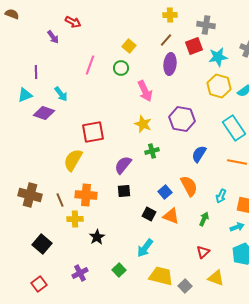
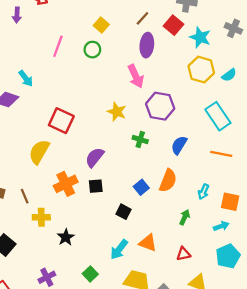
purple arrow: (53, 37) -> (17, 15), turned 40
red square: (194, 46) -> (173, 25), turned -30
cyan star: (218, 57) -> (200, 37), turned 30
pink arrow: (145, 91) -> (136, 76), moved
red square: (93, 132) -> (61, 121), turned 35
green cross: (152, 151) -> (140, 140), moved, turned 32
orange semicircle: (189, 186) -> (168, 181), turned 50
orange cross: (86, 195) -> (66, 184), moved, turned -30
orange triangle: (171, 216) -> (148, 243), moved
red triangle: (203, 252) -> (183, 254), turned 32

